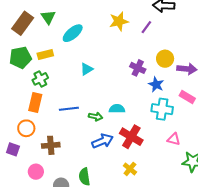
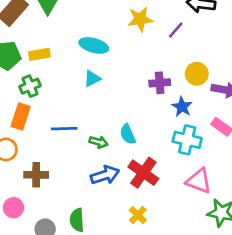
cyan ellipse: (73, 33) -> (94, 45), moved, turned 50
purple cross: (138, 68) -> (160, 83), turned -35
cyan semicircle: (117, 109) -> (128, 134), turned -119
pink triangle: (174, 139) -> (199, 181), size x1.5

